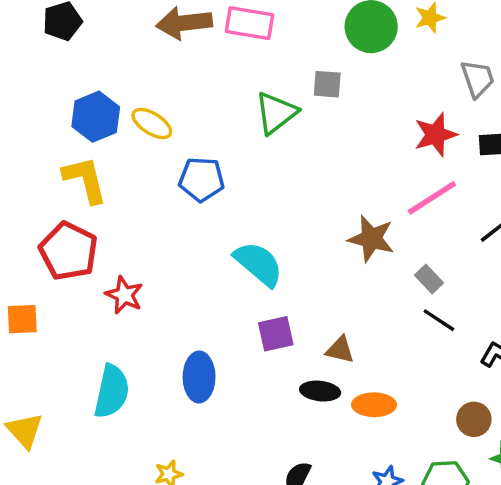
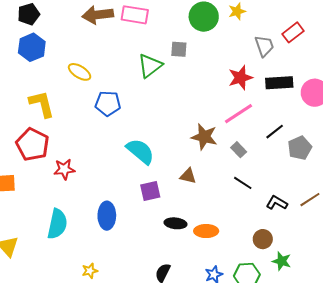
blue hexagon: (96, 117) -> (32, 47), moved
gray rectangle: (429, 279) -> (239, 150), moved
red star: (124, 295) -> (64, 169), turned -30
brown triangle: (340, 350) -> (188, 176), moved

